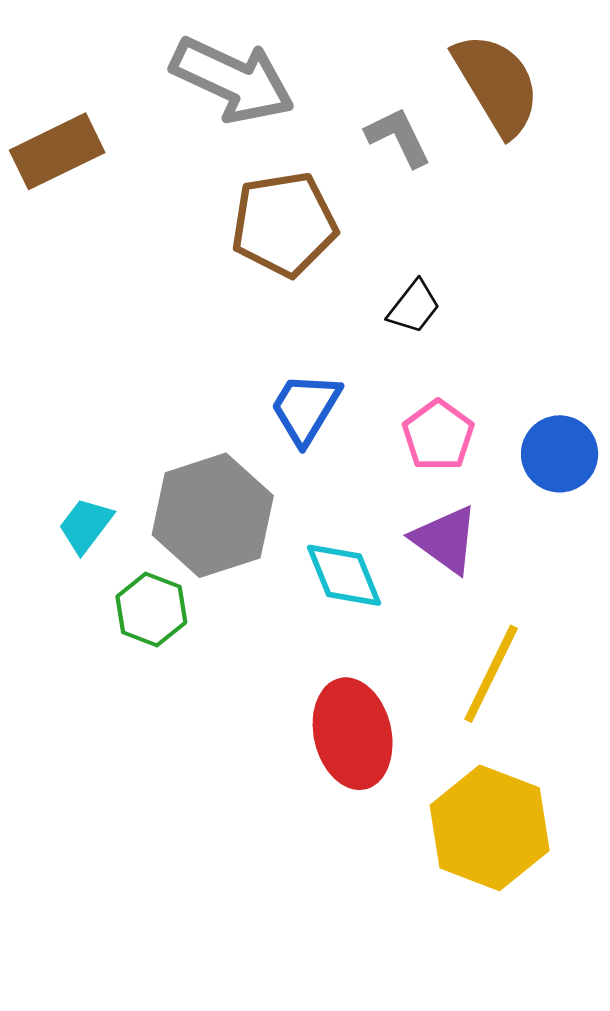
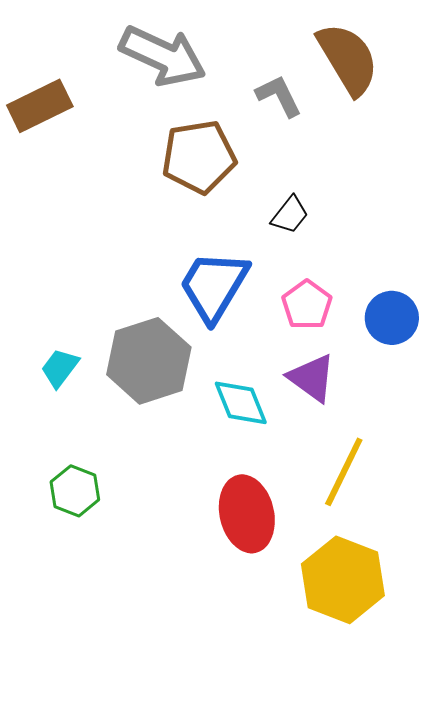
blue trapezoid: (305, 408) -> (214, 286), size x1.4
green hexagon: (151, 610) -> (75, 491), moved

